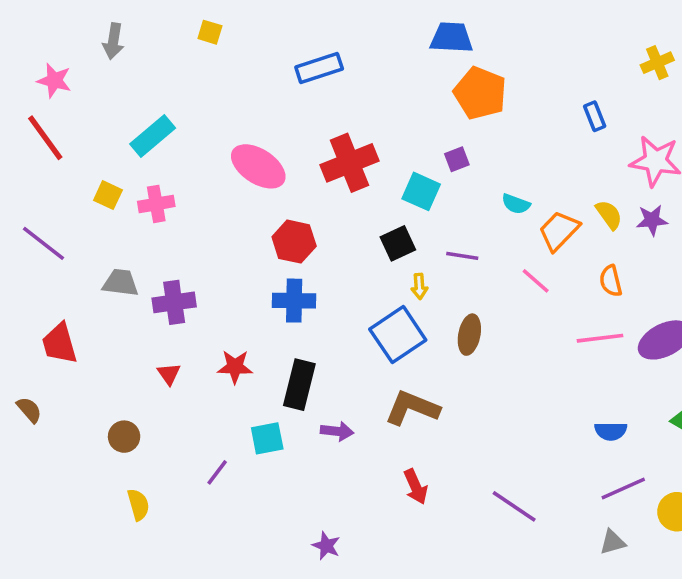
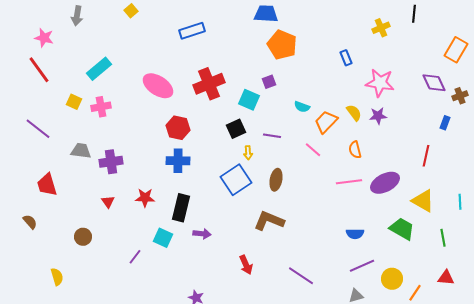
yellow square: (210, 32) -> (131, 11), turned 32
brown L-shape: (412, 408) -> (269, 221), moved
cyan square: (267, 438) -> (163, 238), turned 36
yellow semicircle: (138, 505) -> (57, 277), moved

